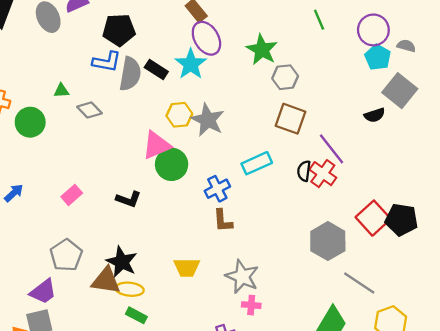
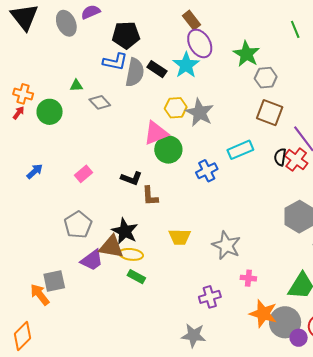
brown L-shape: (223, 221) -> (150, 196), moved
purple trapezoid: (43, 292) -> (92, 260), moved
pink cross: (251, 305) -> (248, 278), moved

